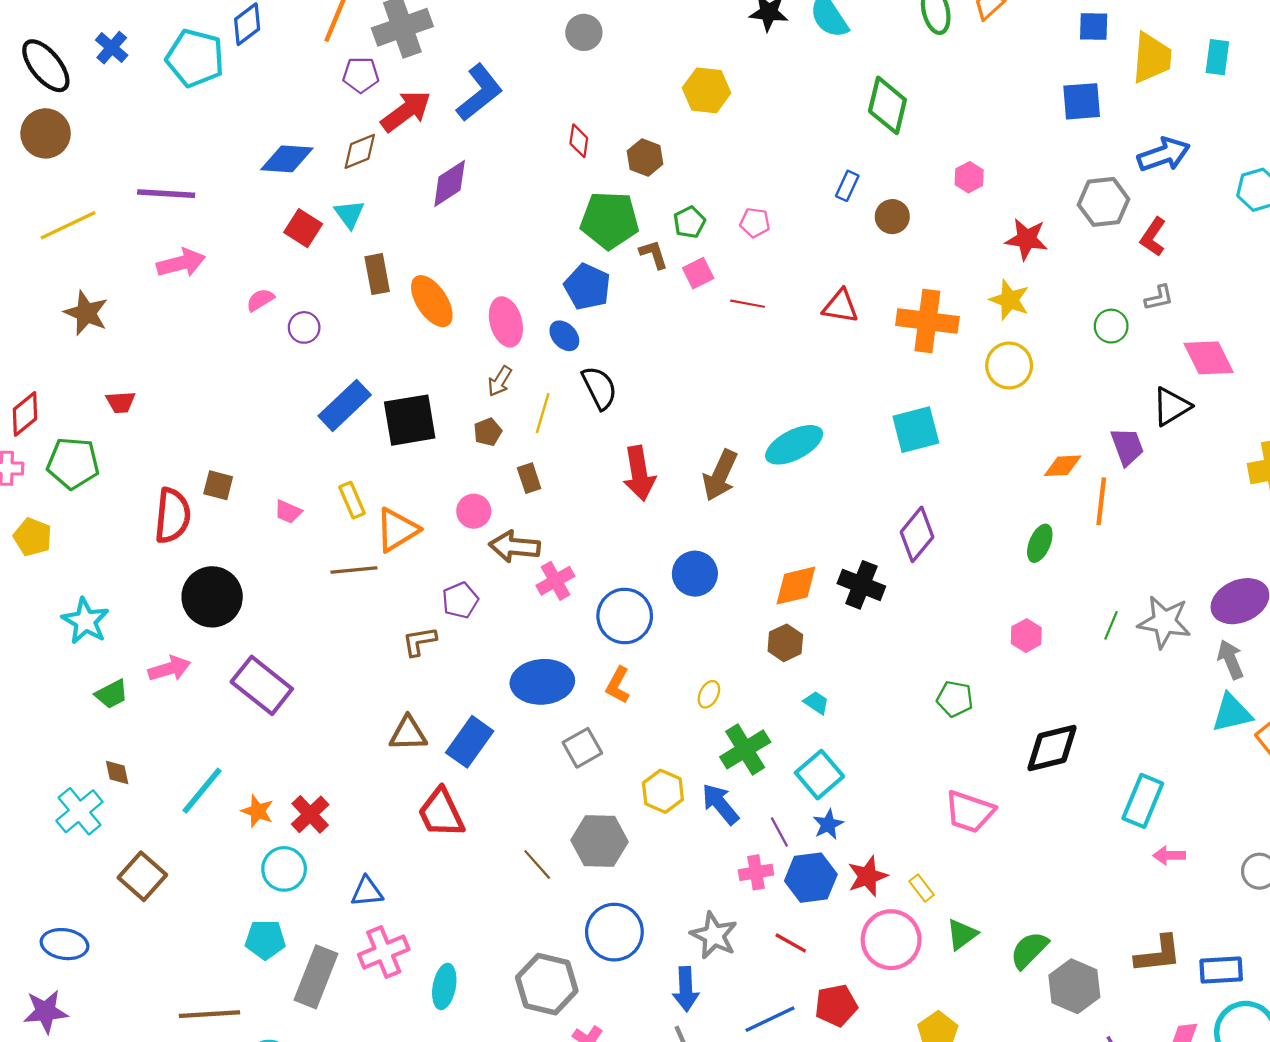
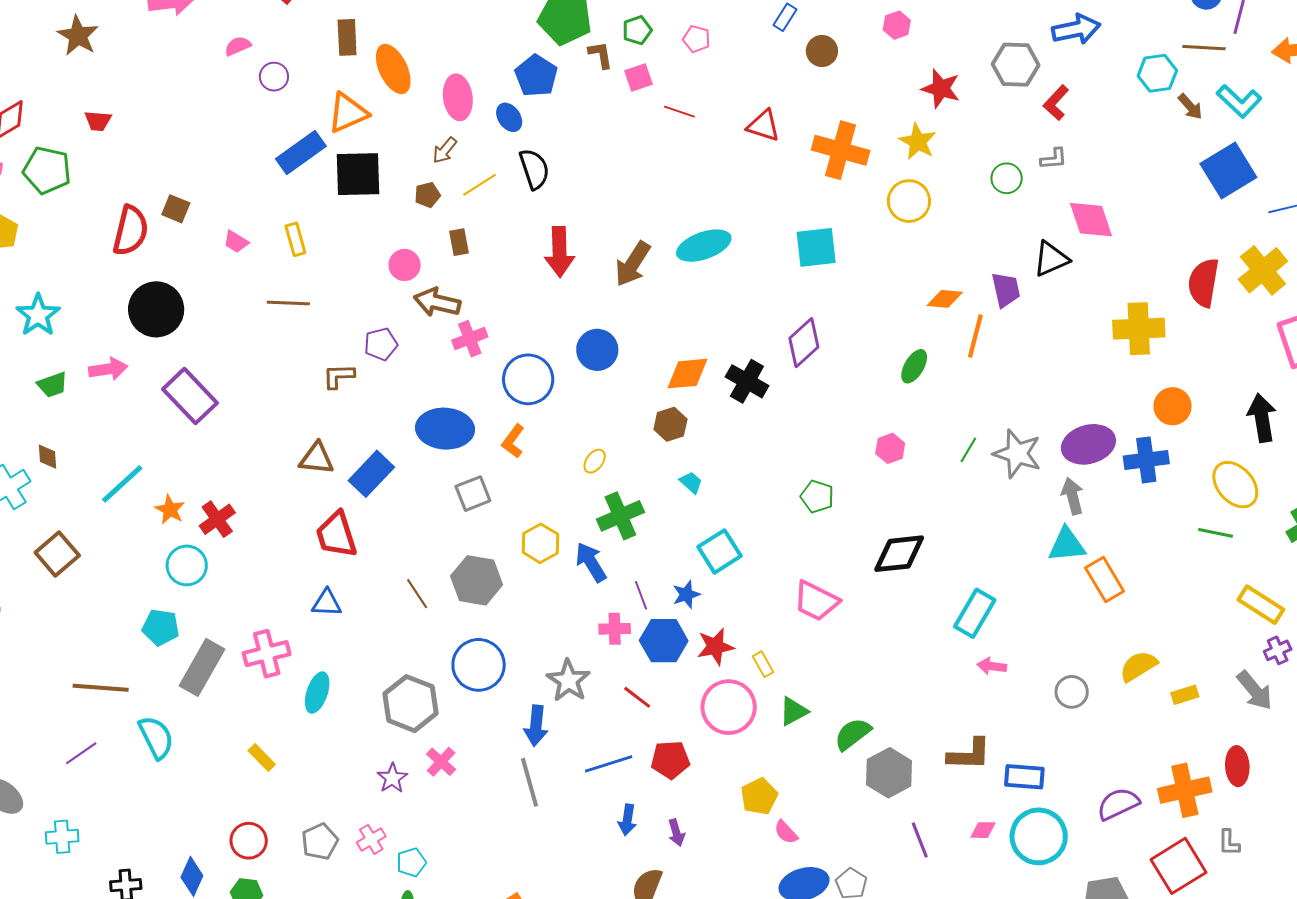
yellow line: (543, 413) -> (480, 185), turned 33
orange triangle: (397, 530) -> (348, 113), moved
cyan square: (819, 775) -> (720, 551), moved
blue triangle: (367, 892) -> (327, 603), moved

